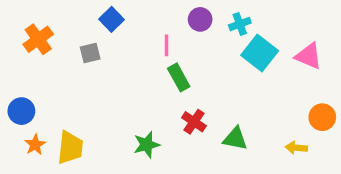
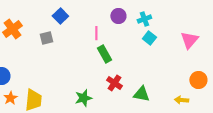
cyan square: (260, 53) -> (149, 38), moved, size x0.6
pink triangle: (309, 56) -> (189, 40), turned 48

